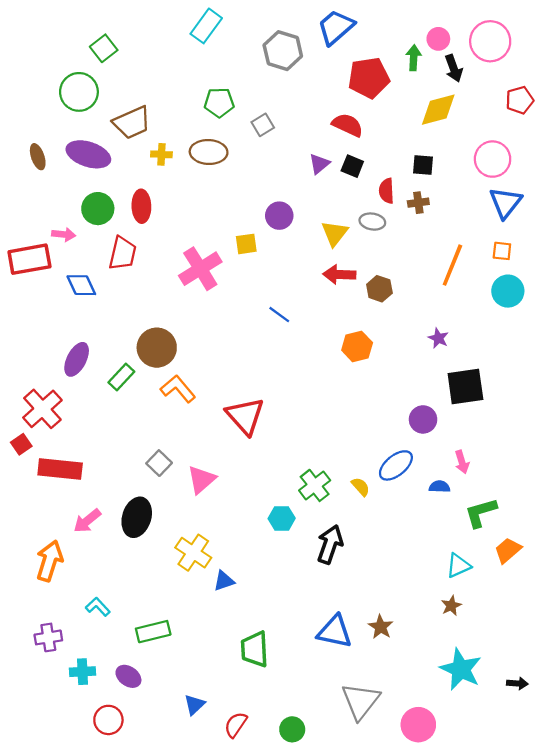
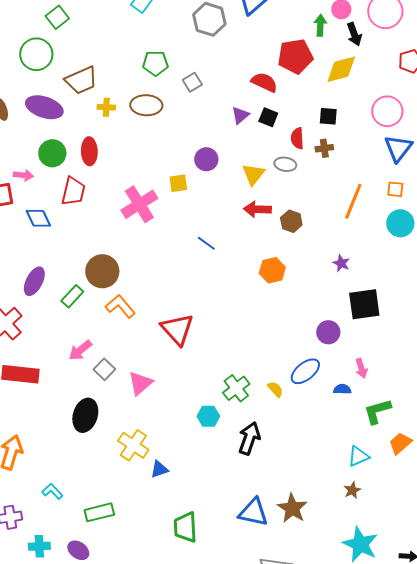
red pentagon: (369, 78) -> (295, 56), moved
pink arrow: (87, 521) -> (80, 350), moved
brown star: (381, 627) -> (292, 508), size x1.4

